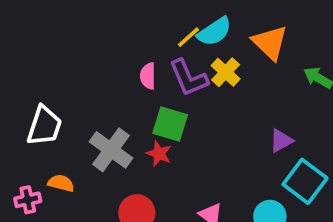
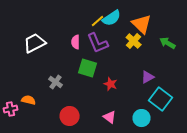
yellow cross: (226, 72) -> (134, 41), moved
white trapezoid: (44, 126) -> (35, 43), moved, turned -135
gray cross: (111, 150) -> (56, 82), size x0.6
red star: (159, 154) -> (111, 84), moved

